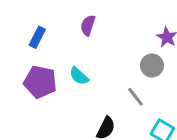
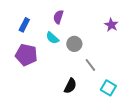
gray circle: (152, 66) -> (74, 44), moved
cyan semicircle: (79, 76) -> (52, 38), moved

